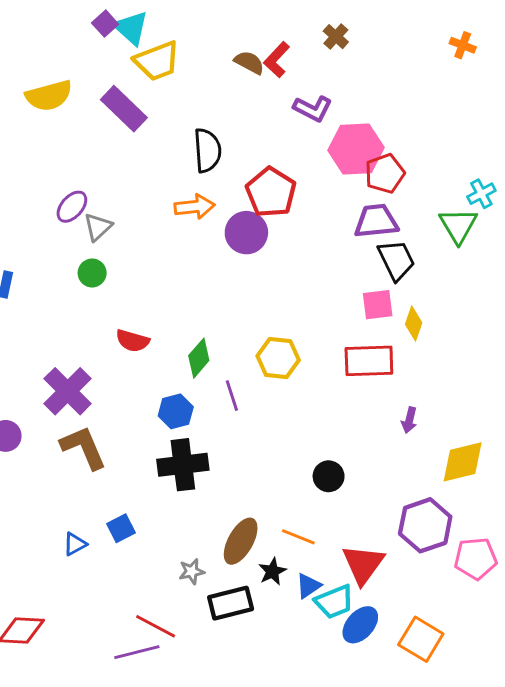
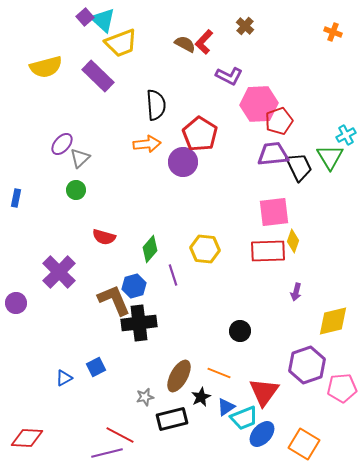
black trapezoid: (396, 260) -> (299, 167), moved
pink square: (378, 305) -> (274, 212), size x1.4
yellow diamond: (414, 323) -> (293, 241), moved
brown L-shape: (83, 447) -> (114, 300), moved

